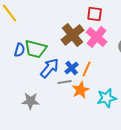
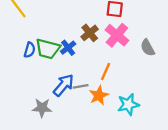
brown cross: (73, 35) -> (90, 33), size x0.7
blue arrow: (50, 68) -> (64, 85), moved
blue cross: (72, 68) -> (68, 48), moved

